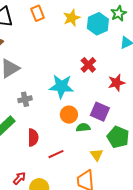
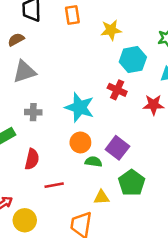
cyan hexagon: (98, 24) -> (133, 60), moved
red cross: (88, 65) -> (117, 90), turned -35
red star: (116, 83) -> (153, 105), moved
yellow triangle: (97, 155) -> (101, 197), turned 48

